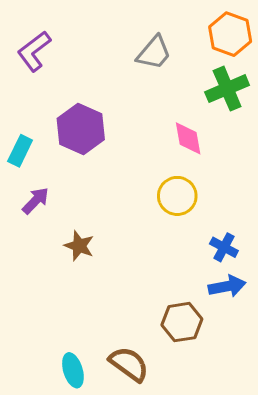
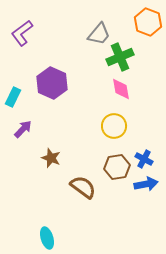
green cross: (227, 89) -> (120, 57), moved
brown hexagon: (182, 322) -> (117, 167), moved
brown semicircle: (129, 364) -> (83, 187), moved

